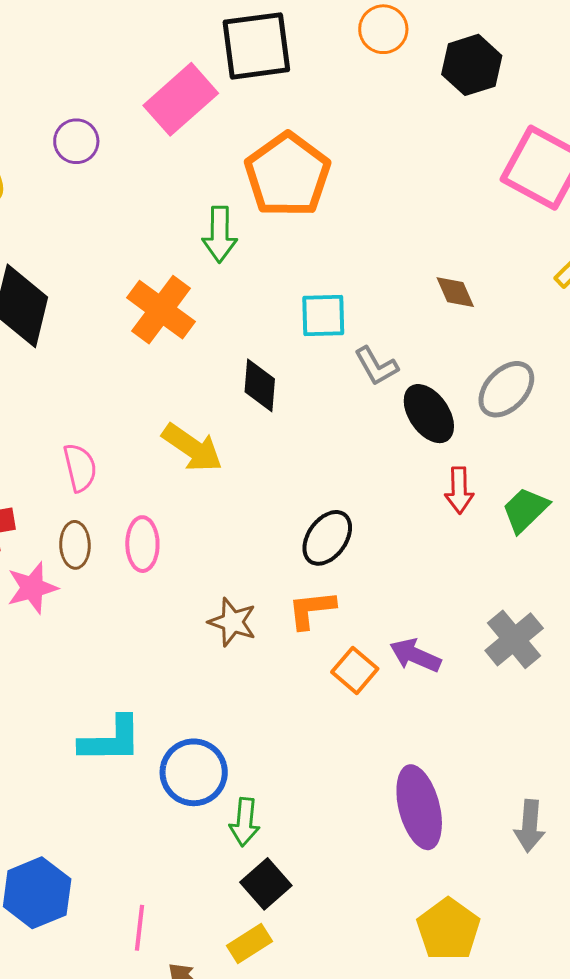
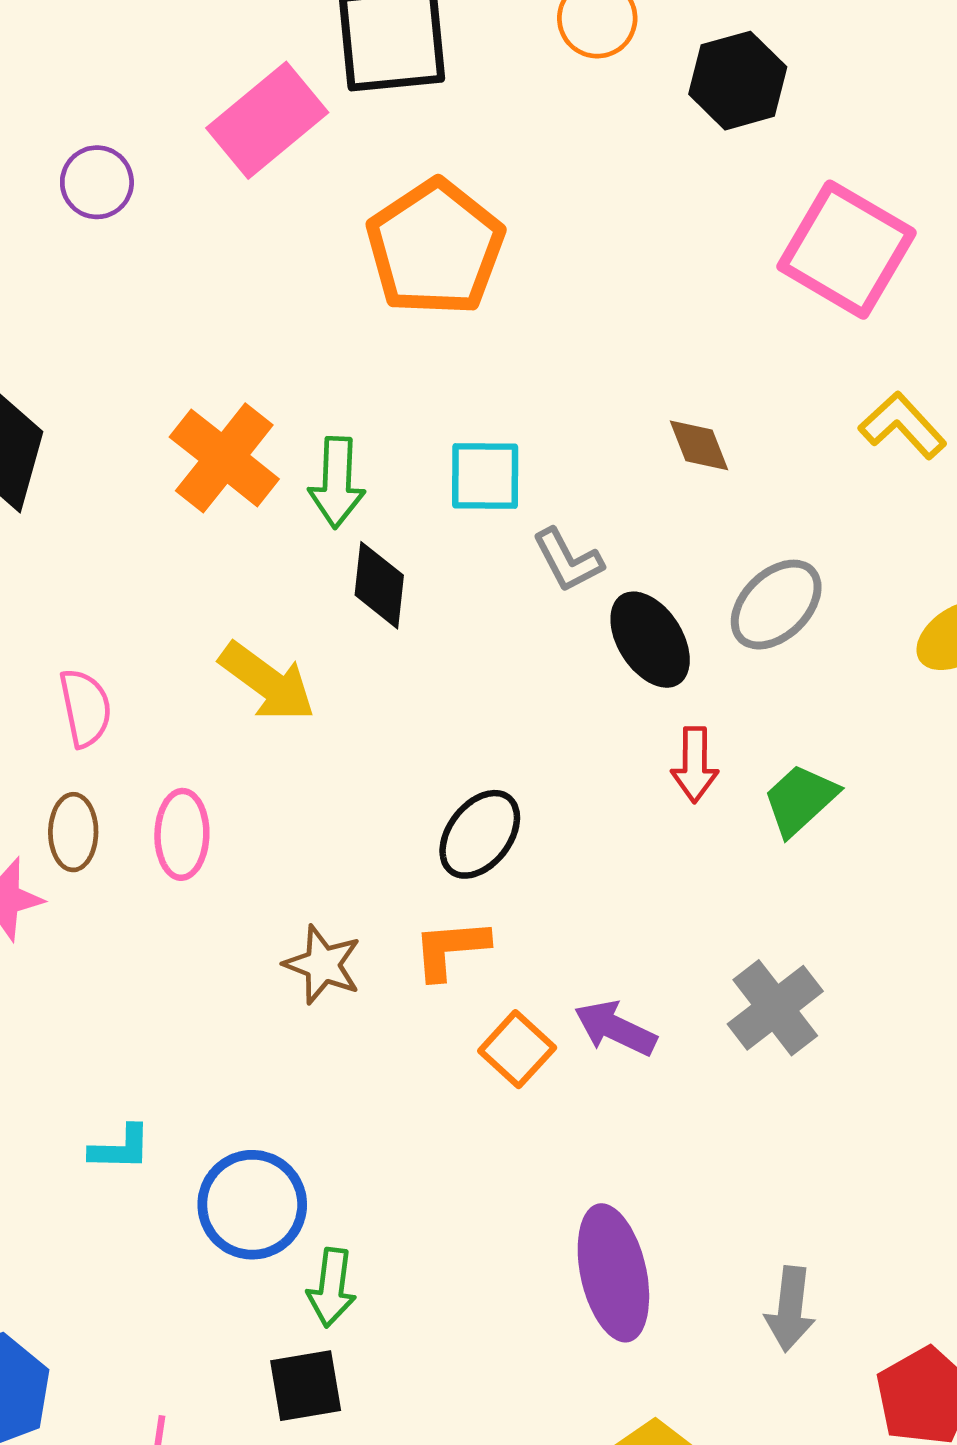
green arrow: (220, 234) -> (337, 482), moved
cyan L-shape: (111, 740) -> (120, 1148), size x0.6
black square: (266, 884) -> (306, 1386), moved, turned 30

